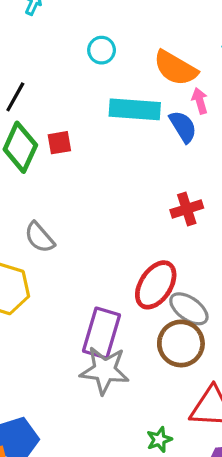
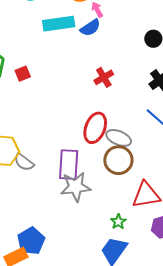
blue semicircle: (183, 127) -> (90, 28), turned 100
red square: (59, 143) -> (23, 74), moved
gray semicircle: (39, 237) -> (24, 162), moved

